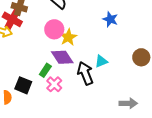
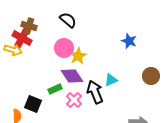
blue star: (110, 19) -> (129, 41), moved
green rectangle: (45, 70) -> (55, 89), turned 32
pink cross: (54, 84) -> (74, 100), moved

